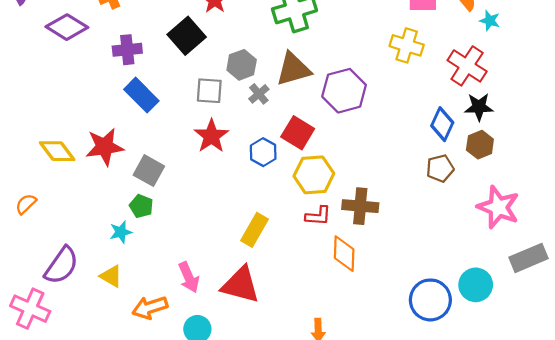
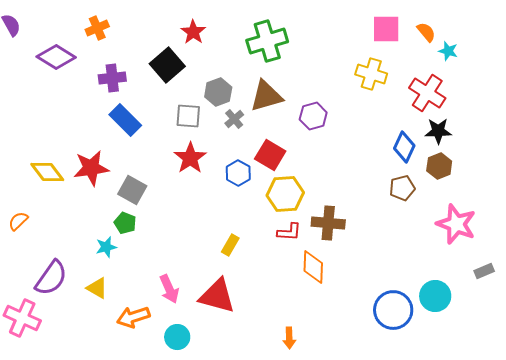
purple hexagon: (344, 91) -> (313, 116), size x0.7
yellow rectangle: (255, 230) -> (230, 245), size x0.7
gray rectangle: (529, 258) -> (484, 271), size x0.6

